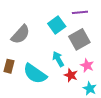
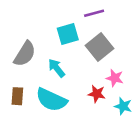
cyan square: (57, 25) -> (68, 34), turned 30
cyan arrow: (58, 59) -> (57, 68), moved

